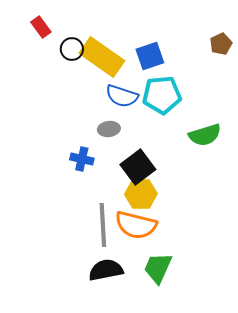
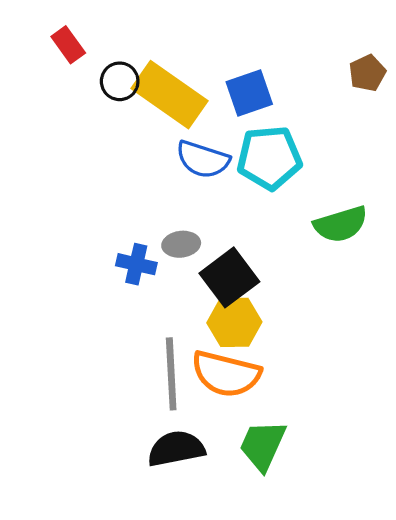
gray ellipse: (109, 129) -> (181, 244), moved

